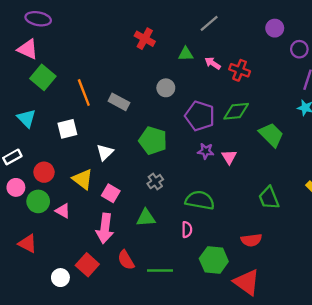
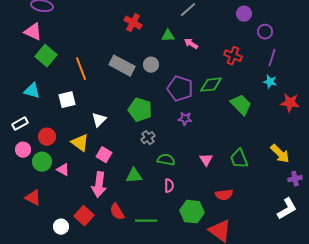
red cross: (240, 70) -> (233, 56), moved
gray rectangle: (119, 102) -> (122, 66), moved, size x1.4
cyan triangle: (26, 118) -> (32, 91), turned -30
pink triangle: (229, 157) -> (206, 160), moved
gray cross: (155, 182) -> (148, 138), moved
green semicircle: (200, 200) -> (166, 160), moved, size x0.7

